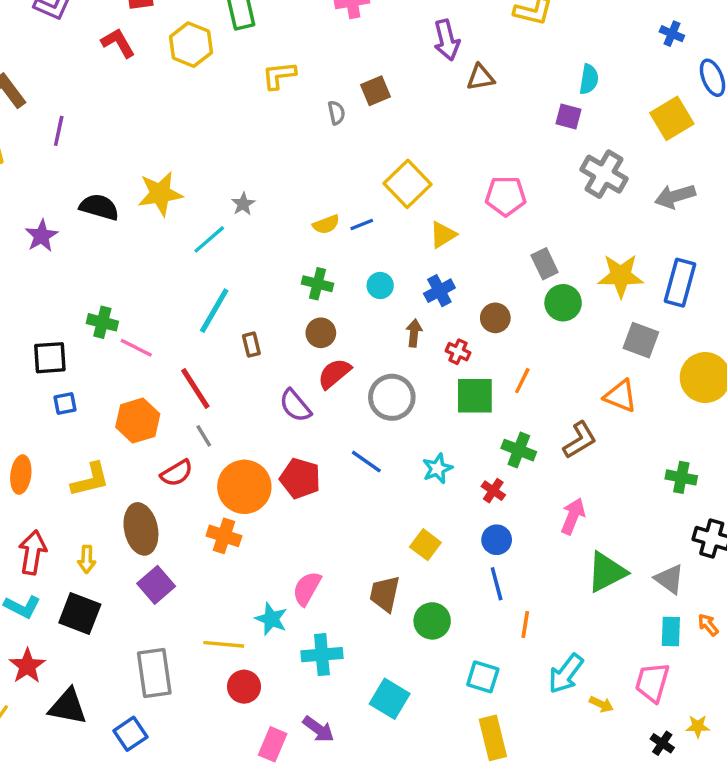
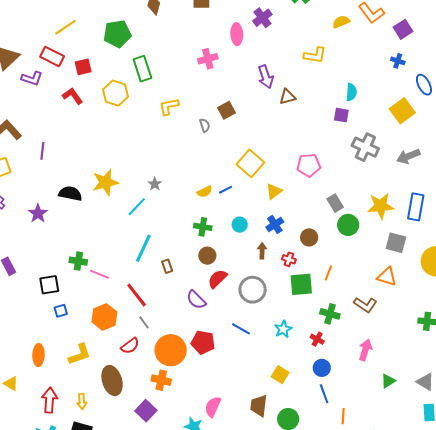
brown L-shape: (580, 440) -> (365, 305), turned 70
green triangle: (607, 572) -> (388, 381), size x0.6
purple square: (156, 585) -> (146, 411), moved

